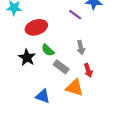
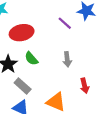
gray rectangle: (61, 67) -> (23, 86), moved
red arrow: (88, 70) -> (85, 86), moved

